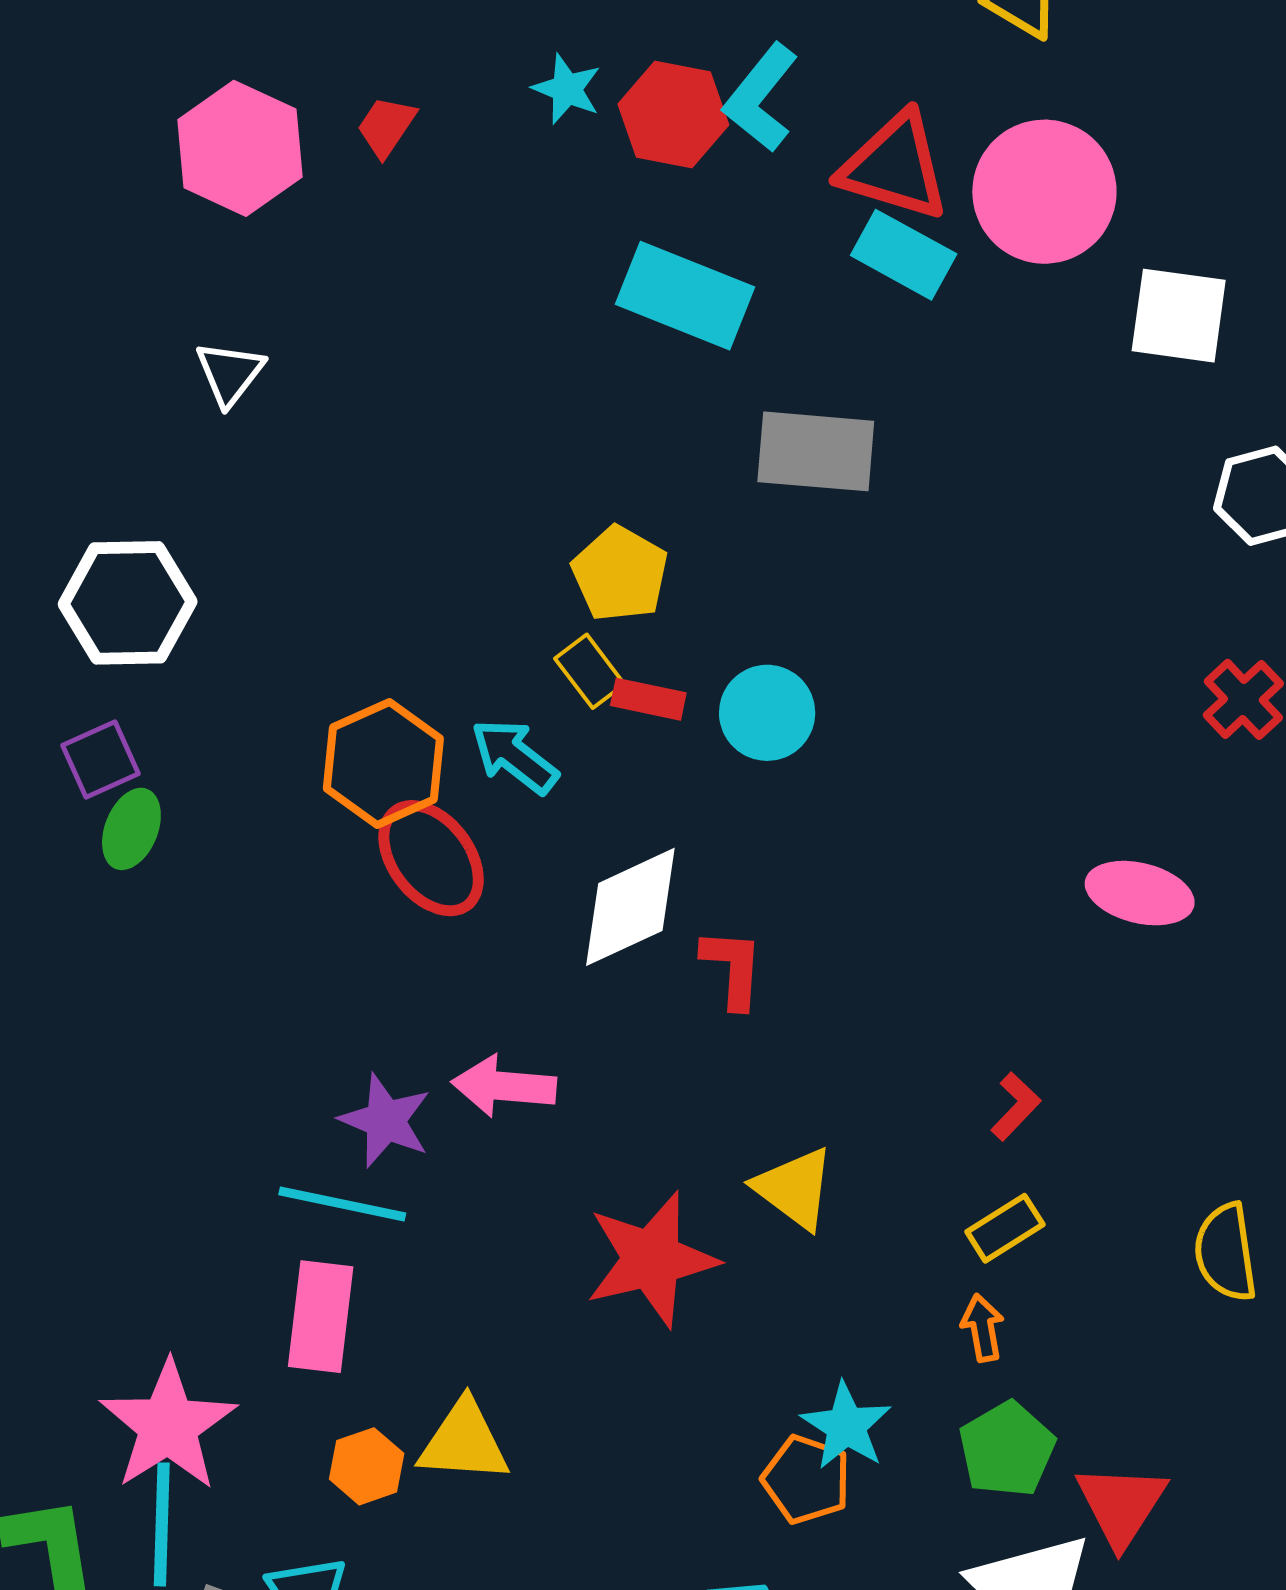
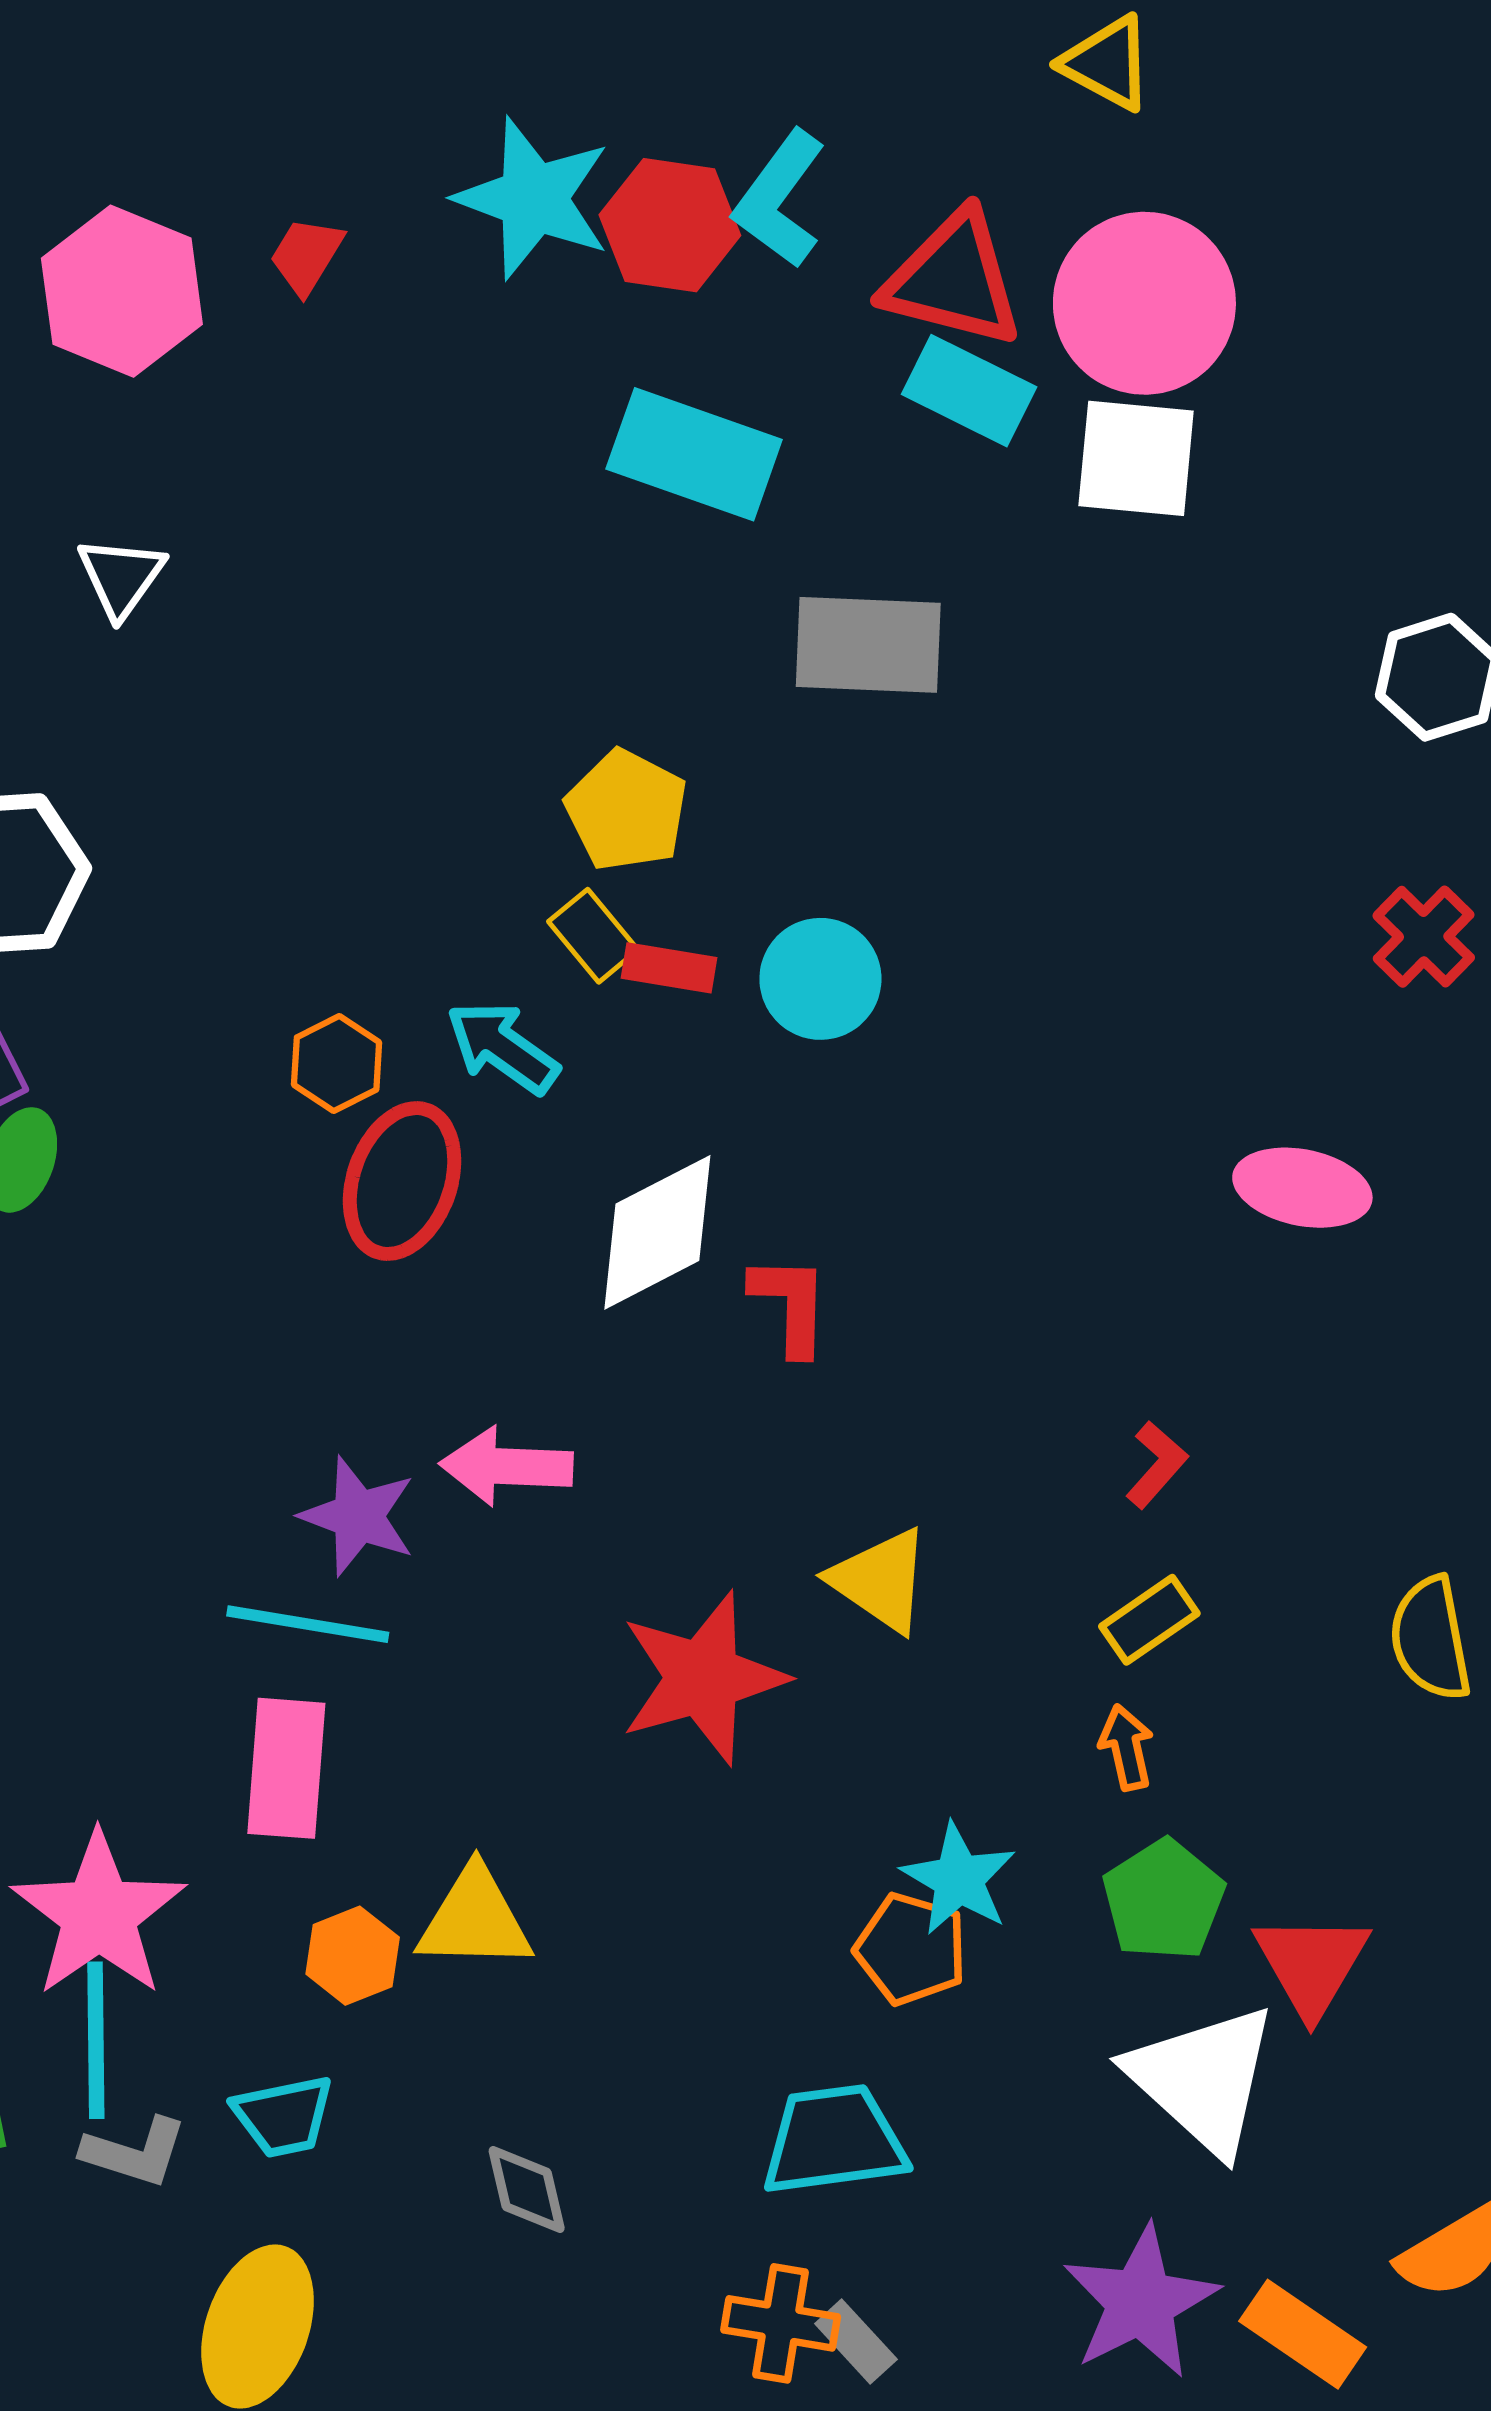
cyan star: (567, 89) -> (533, 198), size x1.8
white square: (1179, 316) -> (1136, 458), moved
orange hexagon: (383, 763) -> (337, 1063), size x0.6
red ellipse: (431, 858) -> (402, 1181), turned 59

